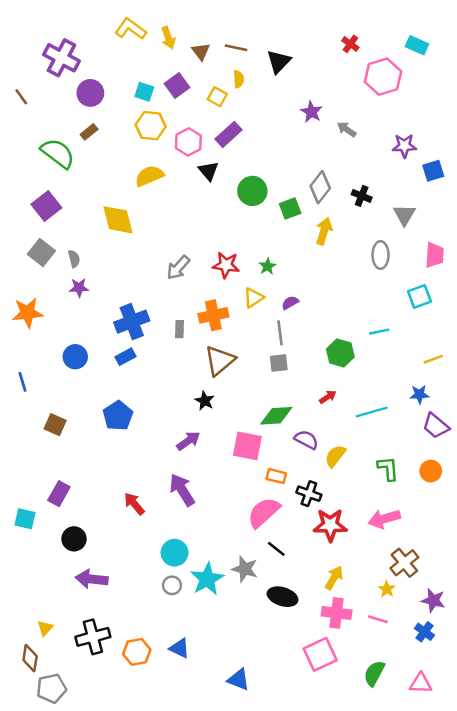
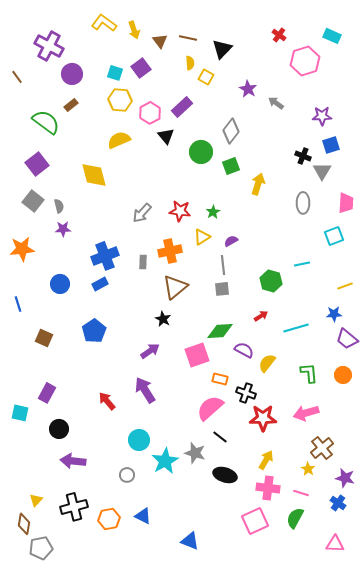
yellow square: (217, 97) -> (206, 77), moved
blue square: (433, 171) -> (331, 145), moved
gray diamond: (320, 187) -> (231, 131), moved
black cross: (362, 196) -> (303, 156), moved
pink square: (247, 446) -> (197, 355), turned -30
gray circle: (172, 585) -> (127, 475), moved
green semicircle: (374, 673) -> (295, 518), moved

